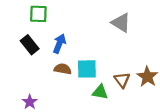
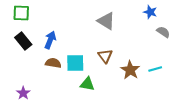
green square: (38, 14) -> (21, 13), moved
brown triangle: (122, 80) -> (105, 56), moved

